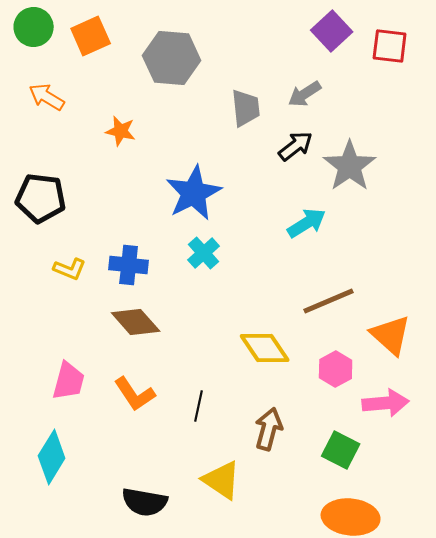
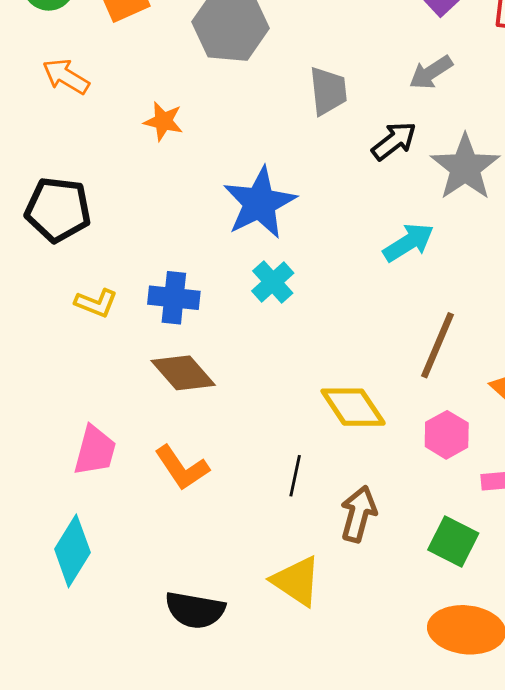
gray arrow: (305, 94) -> (431, 72), moved
brown line: (329, 301) -> (437, 345), turned -44
black line: (199, 406) -> (295, 476), moved

